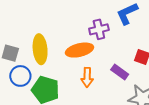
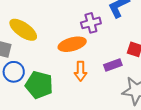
yellow ellipse: (40, 49) -> (23, 30), moved, turned -48
purple rectangle: (120, 72) -> (113, 65), turned -54

